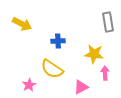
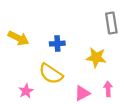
yellow arrow: (22, 24) -> (18, 38), moved
pink arrow: (105, 73) -> (108, 89), moved

